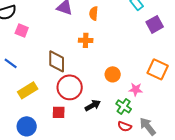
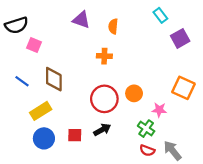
brown diamond: (57, 61) -> (54, 79), moved
red circle: (70, 87) -> (104, 99), moved
black arrow: (93, 105) -> (102, 130), moved
blue circle: (27, 126) -> (44, 138), moved

